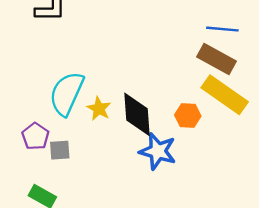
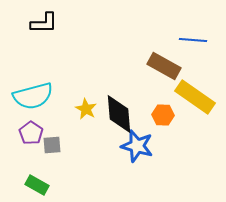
brown rectangle: (217, 59) -> (164, 66), moved
cyan semicircle: (67, 94) -> (33, 96), moved, turned -129

